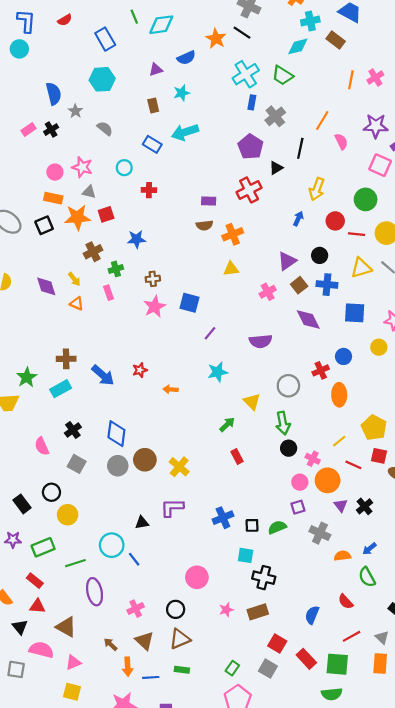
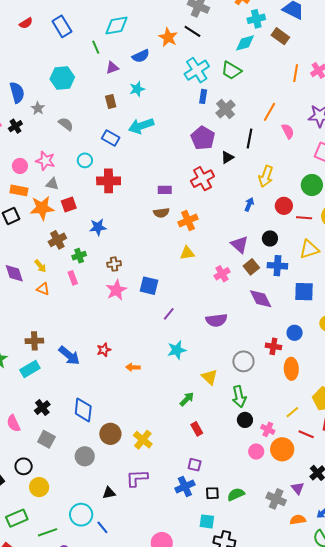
green line: (134, 17) -> (96, 47), moved
blue rectangle: (105, 39) -> (62, 26), moved
red cross: (149, 190) -> (109, 181), size x1.6
purple triangle: (287, 261) -> (240, 244), turned -42
red cross: (321, 370) -> (273, 346), turned 35
gray circle: (118, 466) -> (85, 456), moved
purple triangle: (341, 505) -> (298, 488), moved
purple square: (298, 507) -> (195, 465), moved, turned 32

